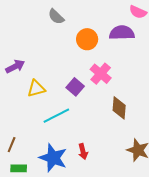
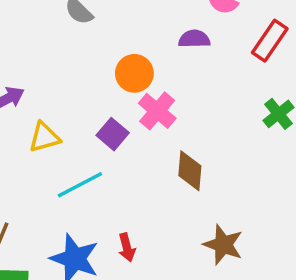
purple semicircle: (122, 33) -> (194, 39), size x0.7
orange circle: (87, 39) -> (134, 73), moved

